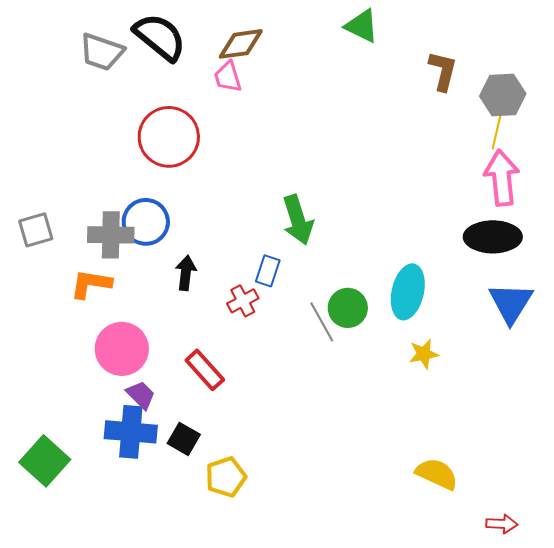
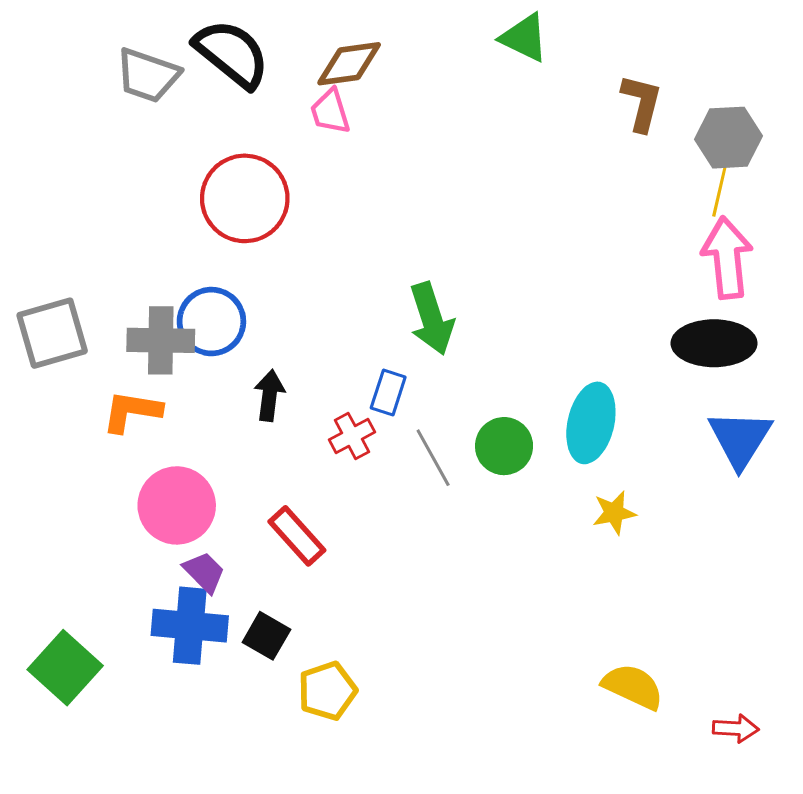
gray square: (36, 230) -> (52, 333), size x1.4
gray line: (322, 322) -> (433, 458), moved
red arrow: (502, 524) -> (736, 729), moved

